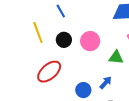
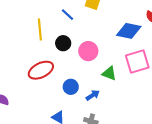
blue line: (61, 11) -> (68, 15), turned -32
blue circle: (83, 90) -> (71, 87), moved

